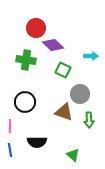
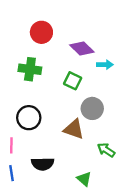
purple diamond: (53, 45) -> (82, 48), moved
green arrow: (89, 120) -> (106, 150), moved, turned 126

